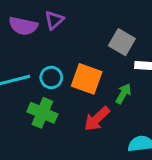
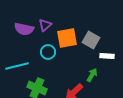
cyan circle: (51, 77) -> (48, 52), moved
orange square: (87, 79) -> (67, 38), moved, turned -30

